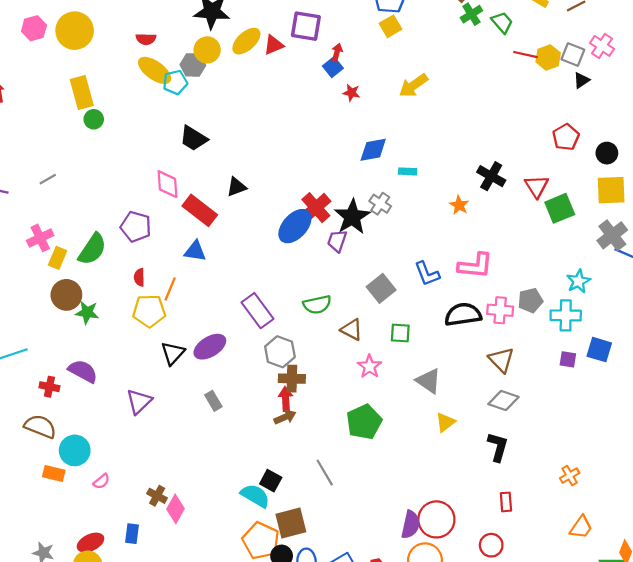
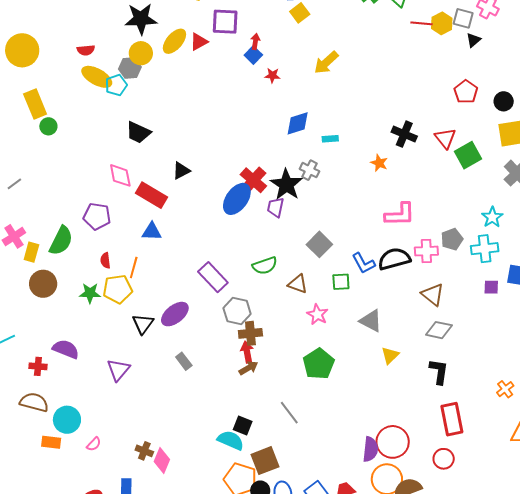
blue L-shape: (427, 274) -> (364, 263), moved
green star: (87, 312) -> (90, 293), moved
red rectangle: (506, 502) -> (452, 419), size x1.8

